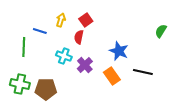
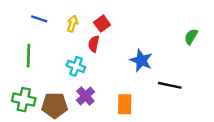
blue line: (40, 31) -> (39, 19), moved
purple cross: (85, 65) -> (85, 96), moved
orange rectangle: (112, 76) -> (125, 104), moved, turned 36

